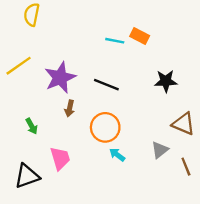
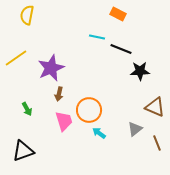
orange rectangle: (140, 36) -> (118, 14), moved
black line: (106, 85) -> (121, 49), moved
pink trapezoid: (60, 158) -> (64, 121), moved

